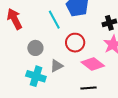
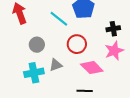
cyan line: (54, 20) -> (59, 19), turned -30
cyan cross: (36, 76) -> (34, 73), turned -36

